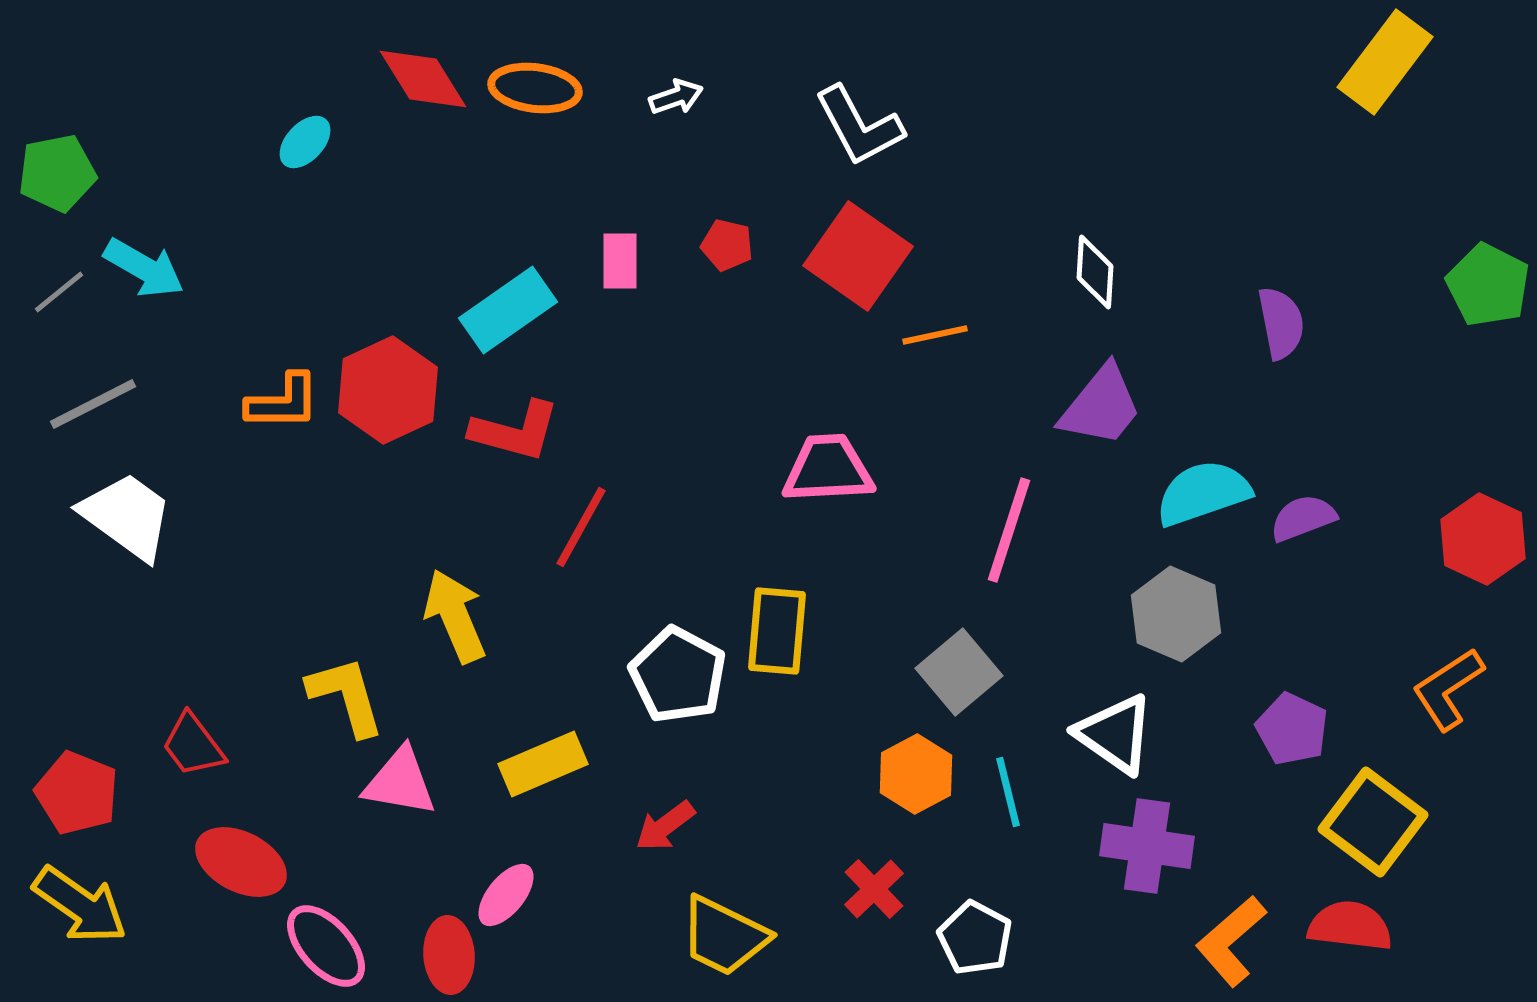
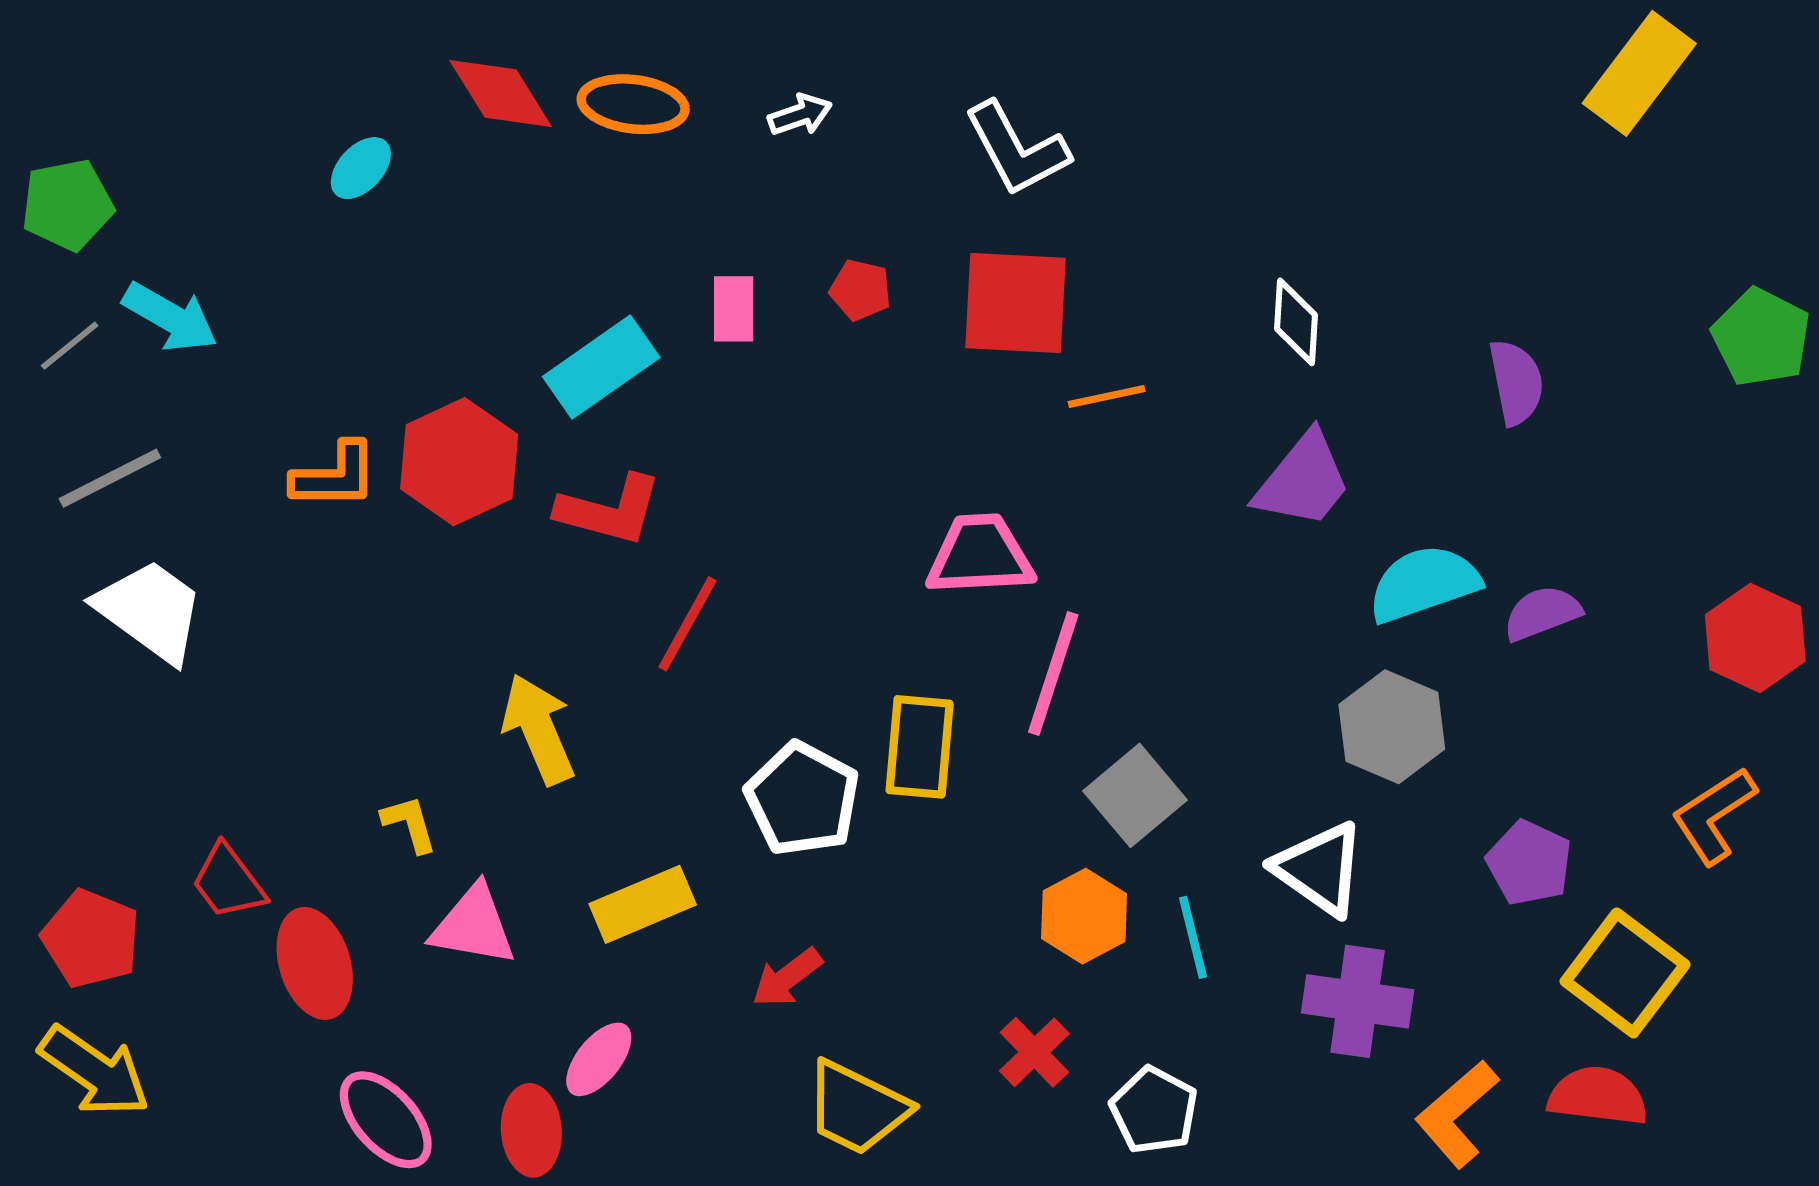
red square: (858, 256) -> (1015, 303), turned -32
pink line: (1009, 530) -> (1053, 673), moved
yellow L-shape: (346, 696) -> (409, 824), size x0.6
red ellipse: (241, 862) -> (315, 963), moved, turned 46

